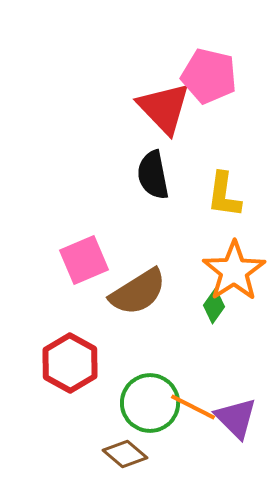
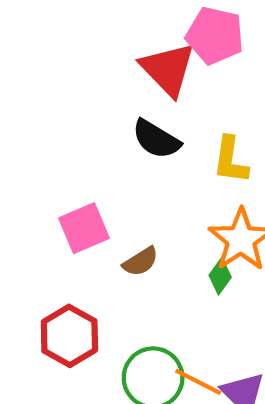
black semicircle: (153, 175) -> (156, 139), turned -48
brown semicircle: (138, 292) -> (141, 262), size x0.6

